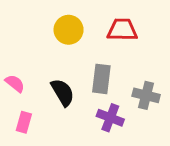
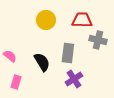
gray cross: (146, 95) -> (98, 40), moved
purple cross: (110, 118) -> (74, 79), turned 36

